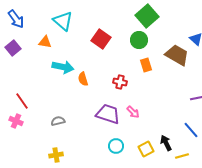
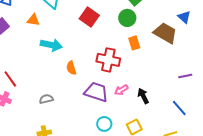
orange semicircle: (83, 79) -> (71, 68), moved
red cross: (120, 82) -> (108, 60), size x1.6
pink arrow: (133, 112) -> (121, 90), turned 104
black arrow: (166, 143) -> (143, 96), moved

